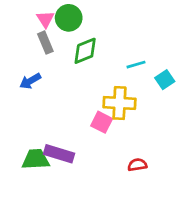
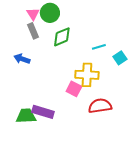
blue arrow: (30, 81) -> (22, 59), turned 49
red semicircle: (137, 165) -> (100, 106), moved, size x1.6

